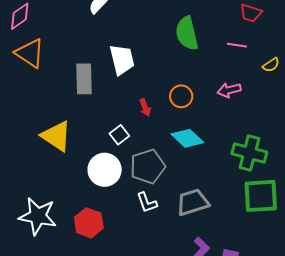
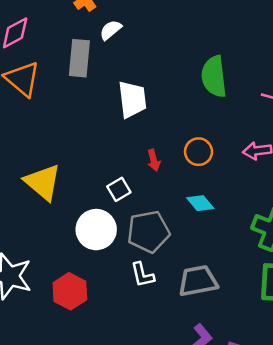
gray rectangle: (84, 79) -> (79, 58), moved
cyan diamond: (187, 138) -> (200, 203), size x0.7

